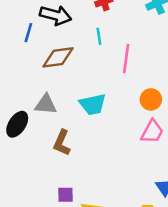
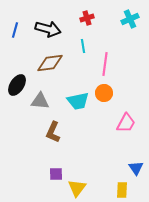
blue line: (28, 33) -> (15, 30), moved
orange circle: (151, 99) -> (104, 93), moved
black ellipse: (17, 124) -> (17, 85), moved

